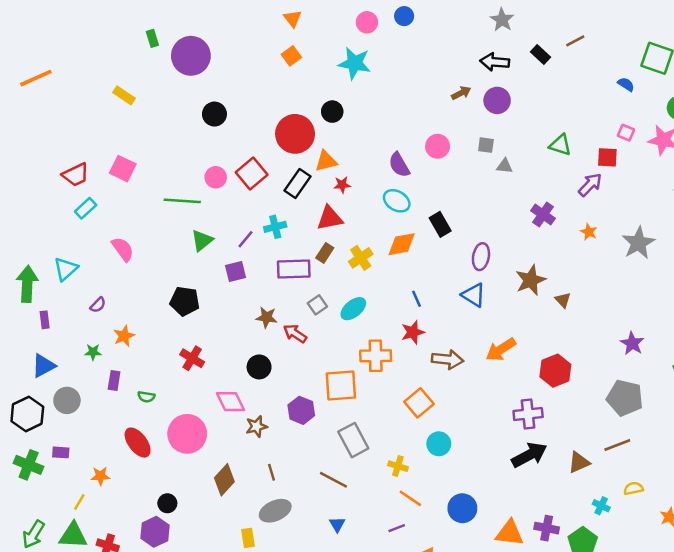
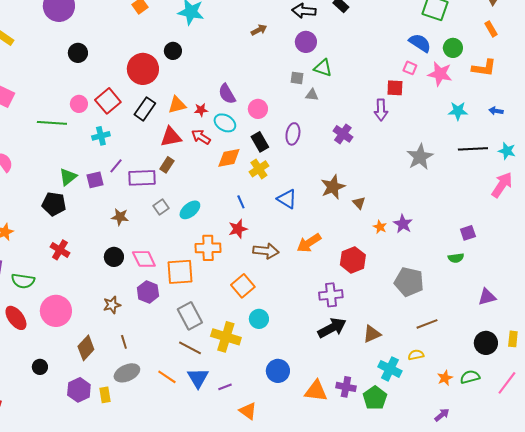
blue semicircle: (626, 84) -> (420, 43), moved, size x1.6
brown arrow: (461, 93) -> (259, 30), moved
green triangle: (560, 145) -> (323, 68), moved
pink circle: (438, 146) -> (258, 109), moved
orange triangle: (326, 161) -> (177, 105), moved
red star: (342, 185) -> (201, 110), moved
purple arrow: (590, 185) -> (381, 110), turned 135
cyan cross: (275, 227) -> (101, 136), moved
orange star: (589, 232) -> (380, 227), moved
purple line: (245, 239) -> (116, 166), moved
green triangle: (202, 240) -> (68, 177), moved
purple ellipse: (481, 257) -> (293, 134), moved
yellow cross: (361, 258) -> (259, 169), moved
red arrow: (295, 333) -> (201, 137), moved
purple star: (632, 343) -> (403, 224), moved
green semicircle: (146, 397) -> (23, 281), size x1.6
pink diamond: (231, 402) -> (144, 259), moved
brown line: (617, 445) -> (427, 324), moved
yellow cross: (398, 466) -> (226, 337), size x1.8
brown line: (333, 480) -> (190, 348), moved
orange line: (410, 498) -> (167, 377), moved
cyan cross: (601, 506) -> (390, 369), size x1.6
blue triangle: (337, 524) -> (198, 378), moved, size x1.6
purple hexagon: (155, 532) -> (79, 390), moved

